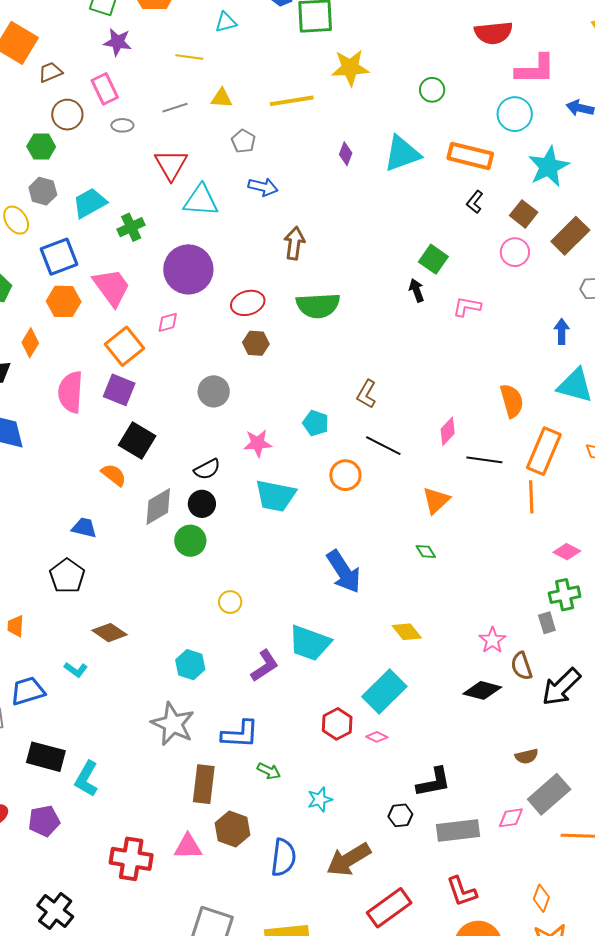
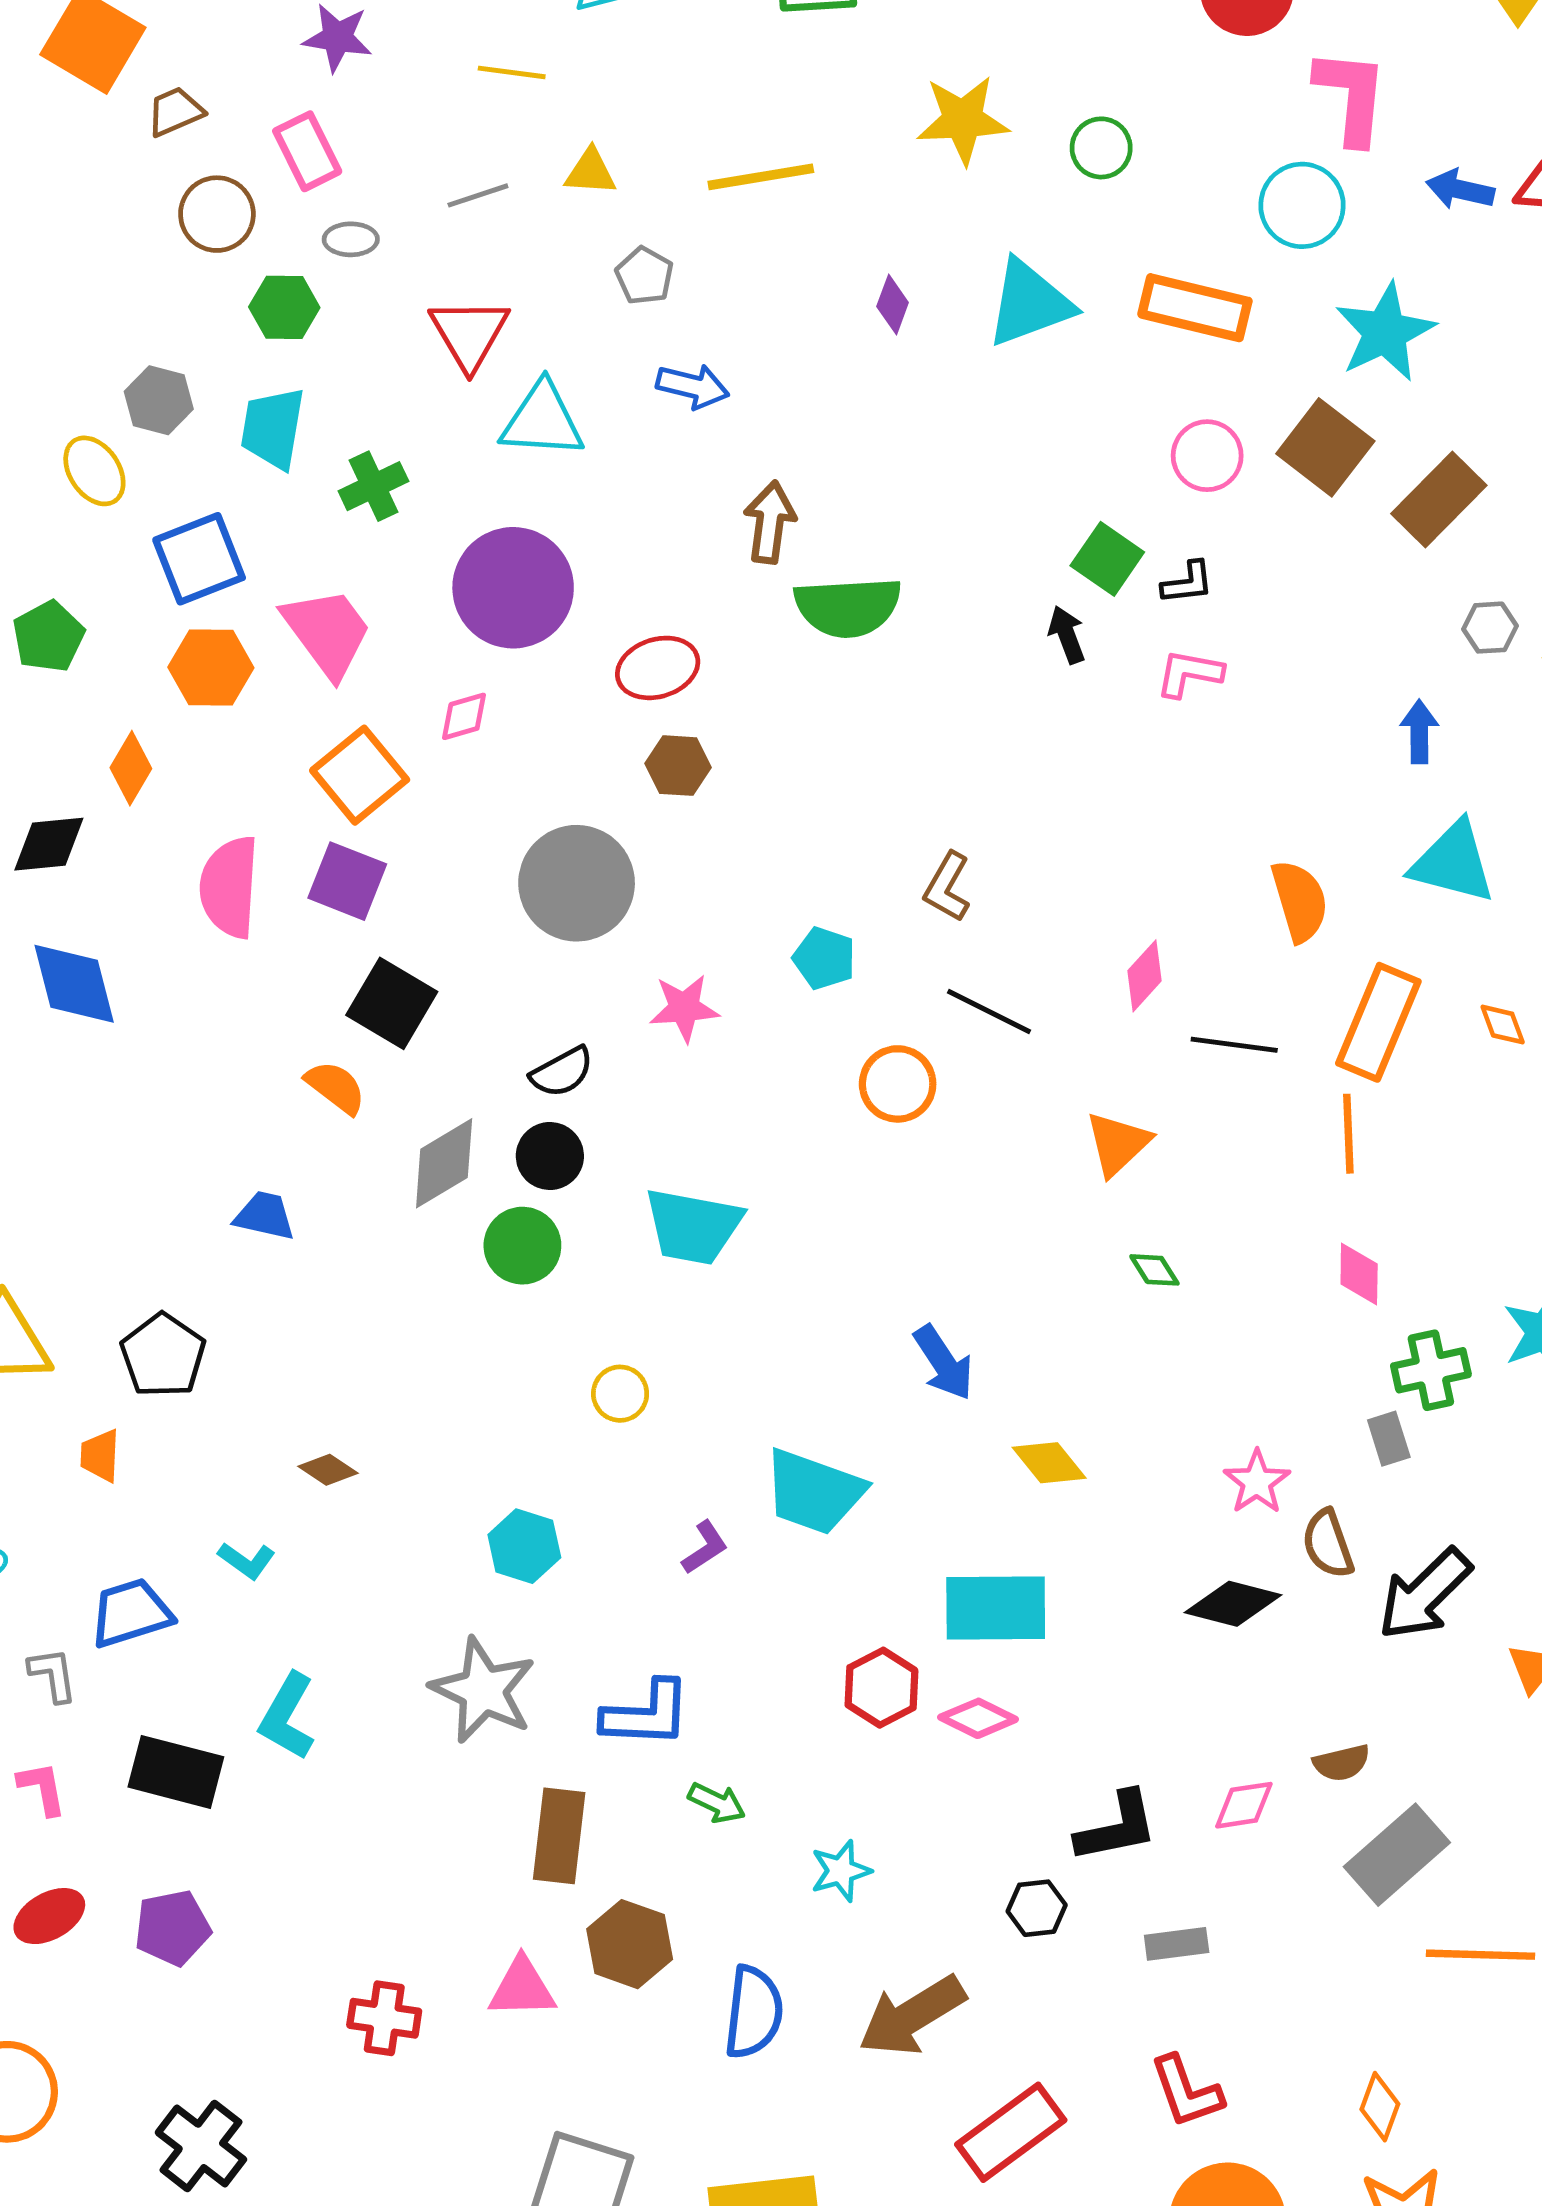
yellow star: (350, 68) -> (963, 120), moved
pink L-shape: (535, 69) -> (1351, 96), turned -84
green hexagon: (41, 147) -> (284, 307), moved
black L-shape: (475, 202) -> (1188, 583), moved, turned -135
cyan trapezoid: (90, 203) -> (273, 428), turned -51
brown square: (524, 214) -> (1325, 447), size x1.4
pink circle: (515, 252) -> (1207, 456), moved
green semicircle: (318, 306) -> (848, 607), moved
gray circle: (214, 391) -> (577, 883), size x1.5
cyan trapezoid: (275, 496) -> (693, 1226), moved
green diamond: (426, 551) -> (1154, 1270), moved
pink diamond: (567, 552) -> (1359, 1274), moved, turned 64
blue arrow: (344, 572) -> (943, 1363), moved, size x0.7
black pentagon: (67, 576) -> (163, 1355), moved
brown diamond: (110, 633) -> (328, 1470), size x0.7
purple L-shape: (265, 666) -> (705, 1547), size x0.7
cyan rectangle: (384, 691) -> (996, 1608), turned 45
pink diamond: (377, 737) -> (978, 1718), size x1.4
cyan L-shape: (87, 779) -> (287, 1716), moved
pink diamond: (511, 818) -> (1244, 1805), moved
gray rectangle: (458, 830) -> (1177, 1944), size x0.6
red cross: (131, 859) -> (384, 2018), size x0.7

